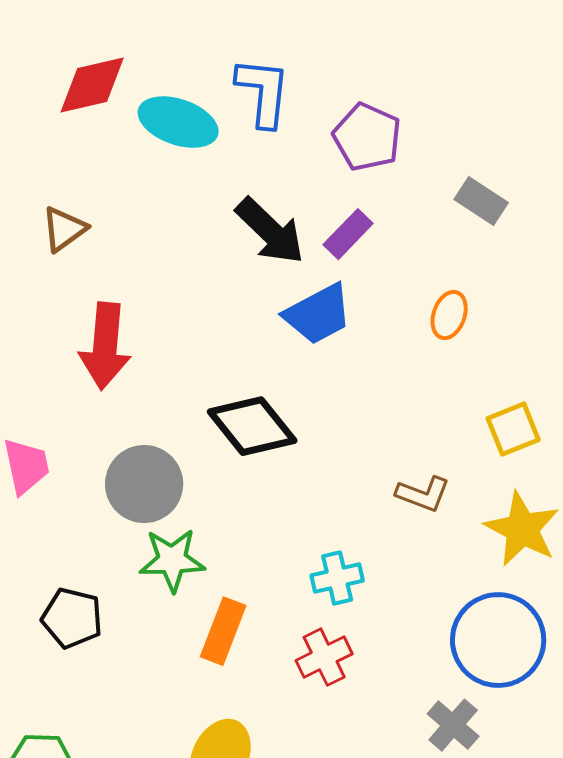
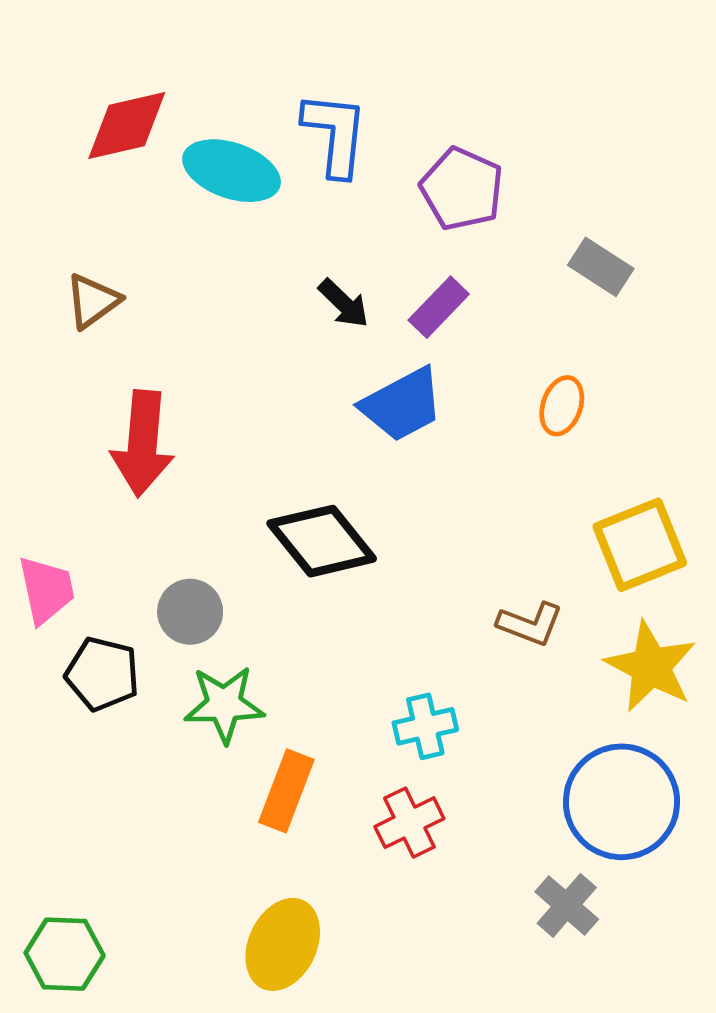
black arrow: (270, 231) -> (344, 303), size x0.6
yellow square: (513, 429) -> (640, 545), size x1.4
gray circle: (144, 484) -> (190, 612), size x0.7
black pentagon: (72, 618) -> (102, 674), moved

